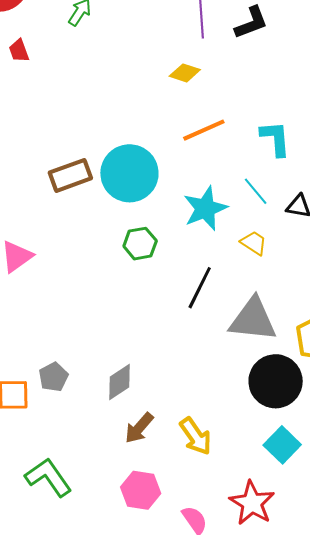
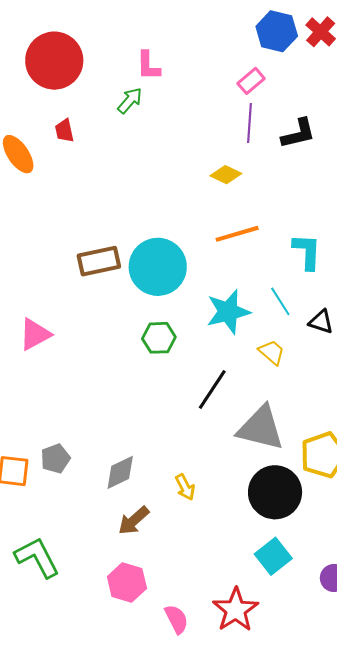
yellow arrow: (196, 436) -> (185, 487), moved, size x0.7

